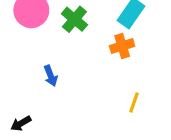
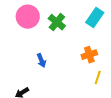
orange cross: (122, 46) -> (89, 55), moved

